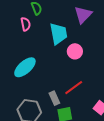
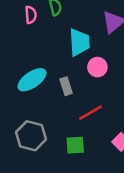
pink semicircle: (26, 24) -> (31, 15), moved
gray rectangle: (54, 98) -> (66, 86), moved

